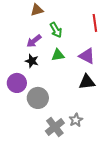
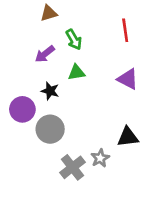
purple triangle: (87, 56) -> (128, 79), moved
black star: (32, 61) -> (50, 91), moved
black triangle: (87, 82) -> (128, 137), moved

